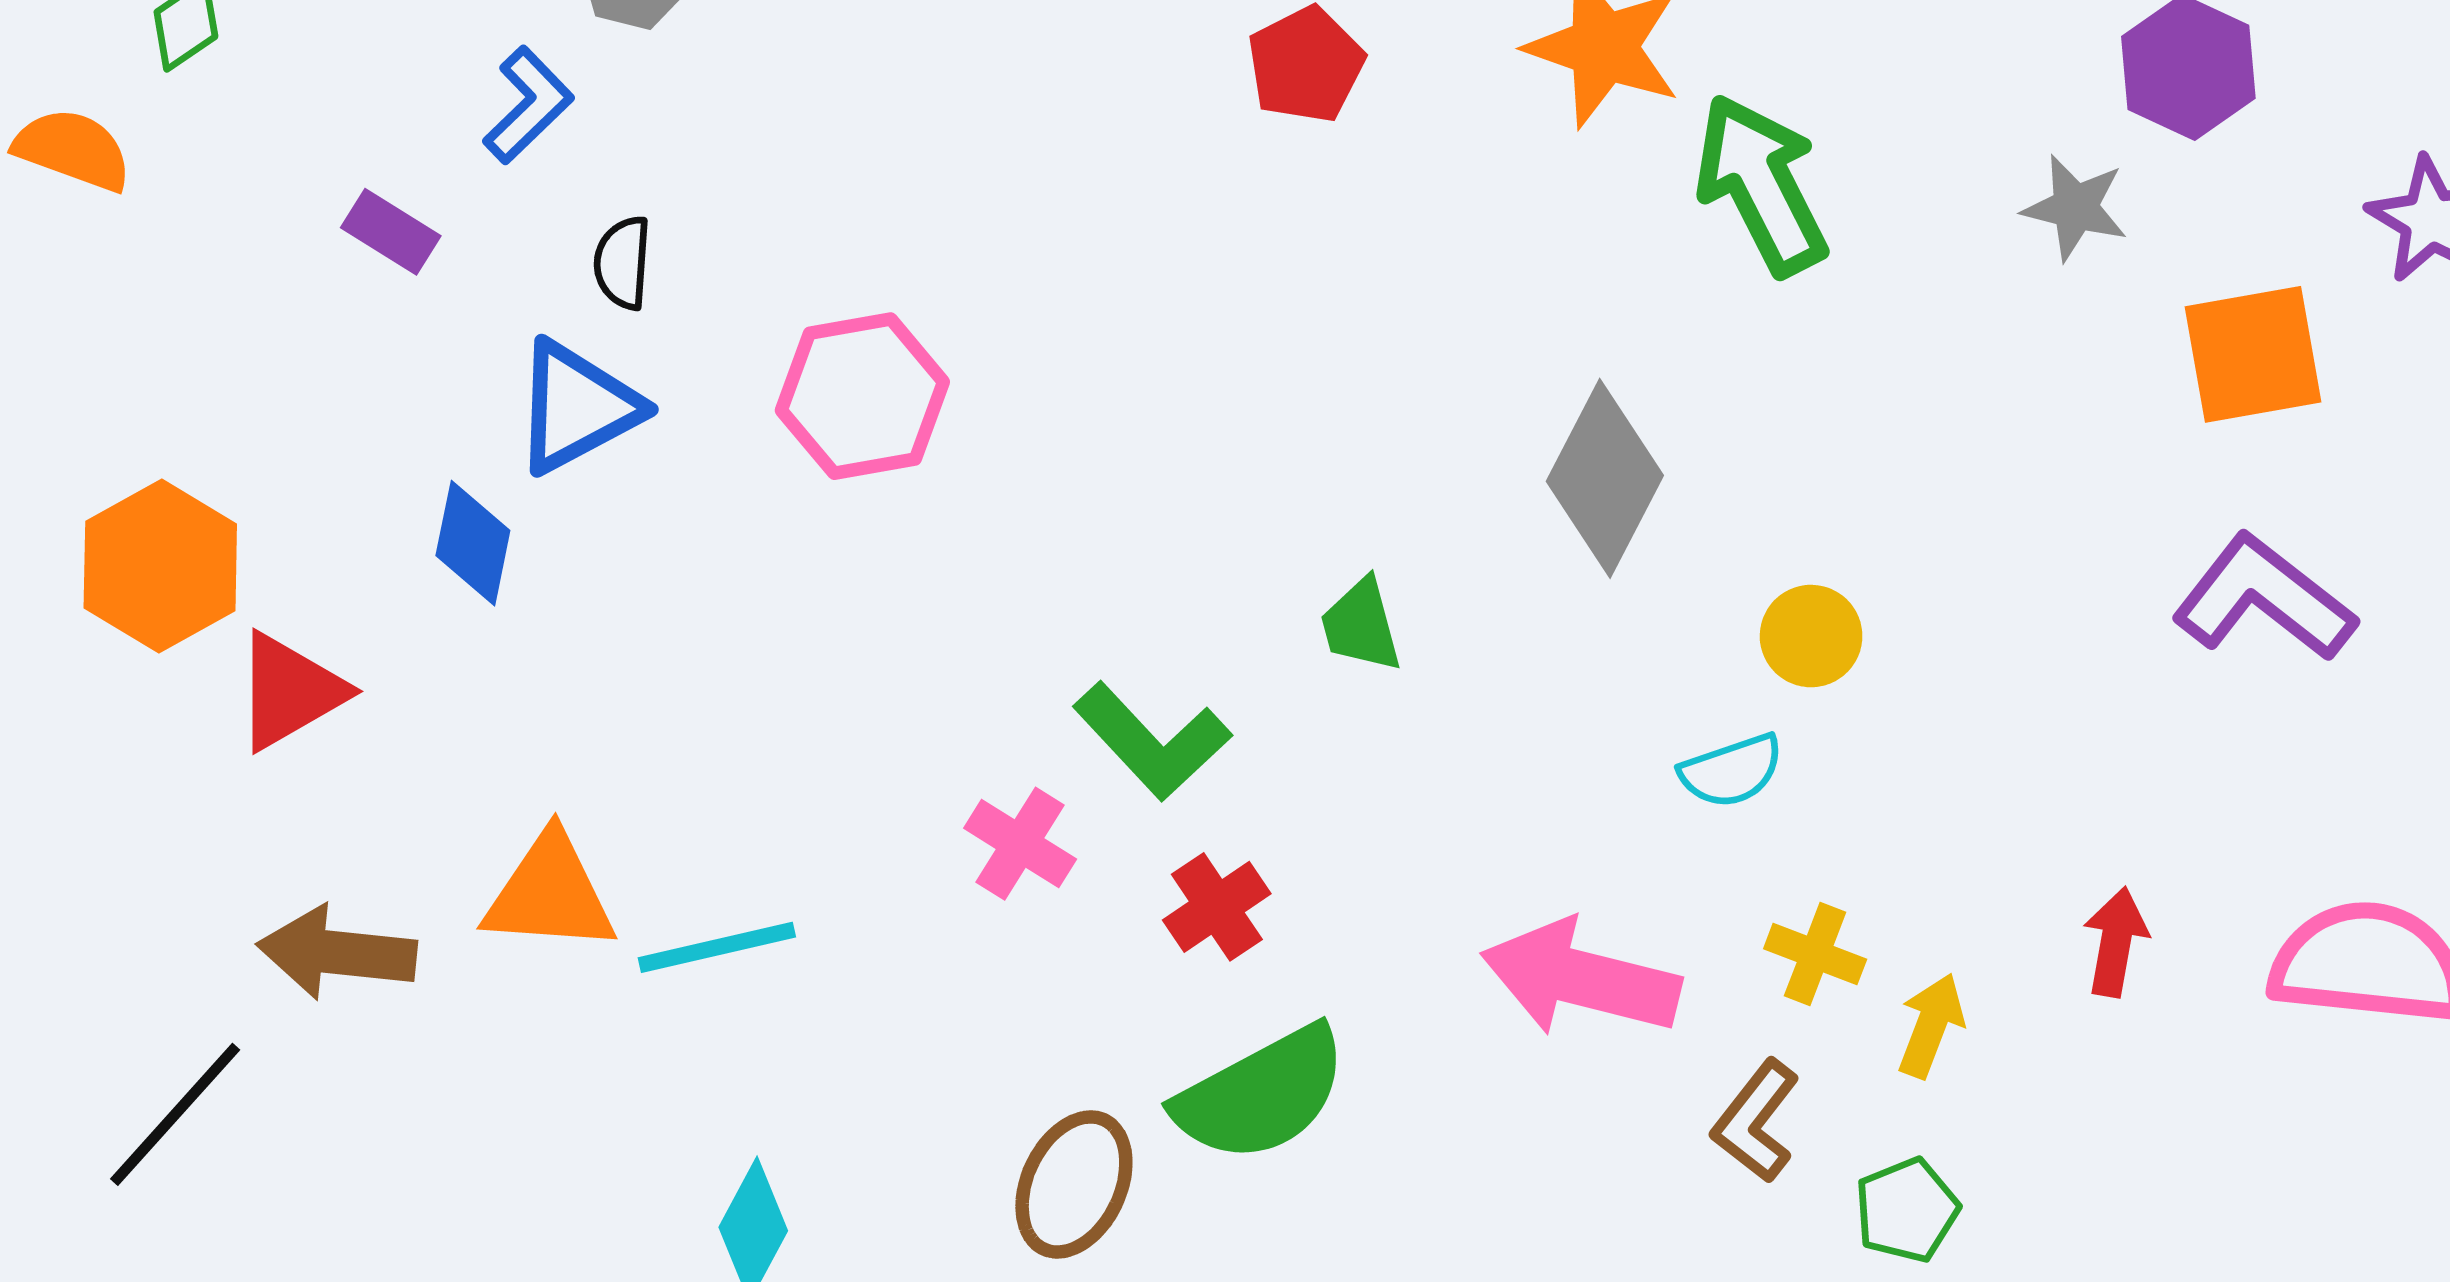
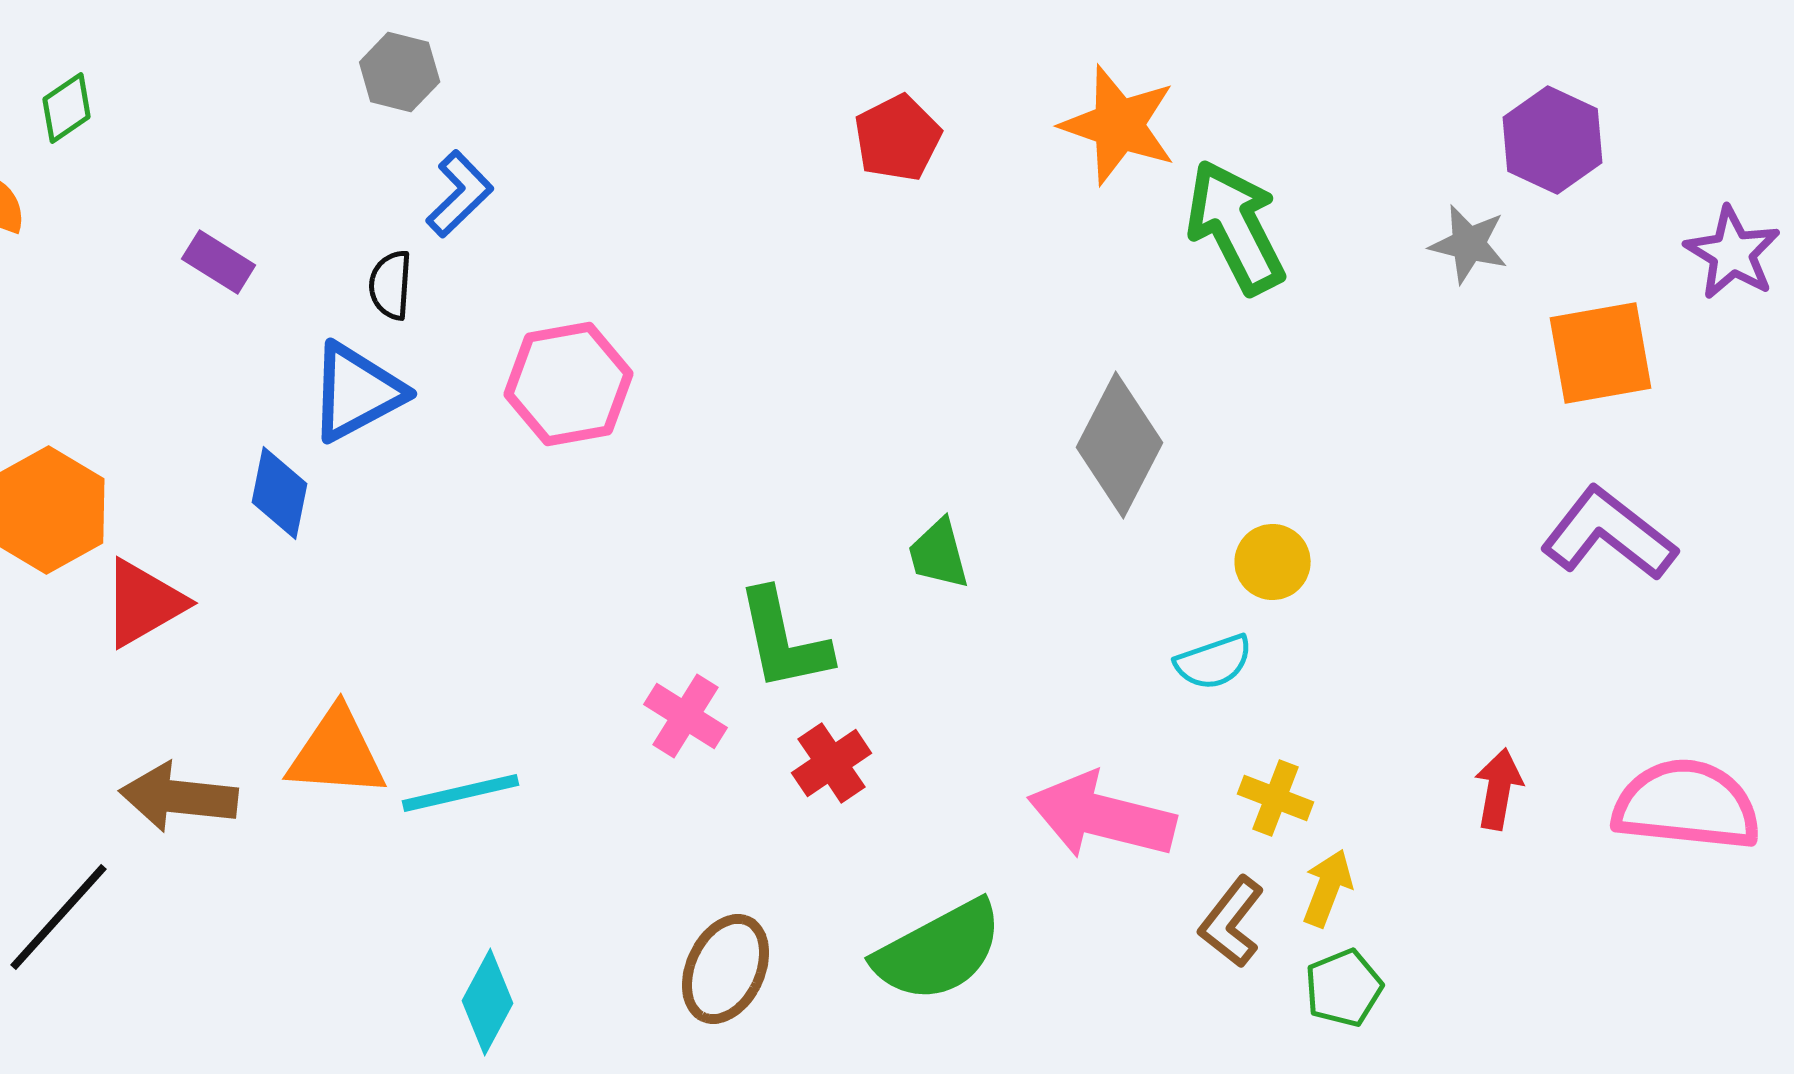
blue L-shape: (528, 105) -> (460, 194), moved
green L-shape: (1152, 741) -> (784, 640), turned 31
yellow arrow: (1931, 1025) -> (1328, 888), moved
green semicircle: (1261, 1094) -> (939, 951), moved

